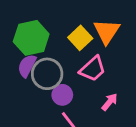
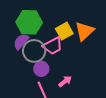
pink trapezoid: (93, 69) -> (53, 46), moved
pink arrow: (110, 102) -> (65, 81), moved

